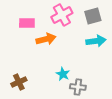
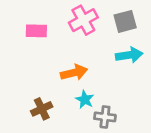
orange arrow: (46, 39) -> (74, 73), moved
brown cross: (19, 82) -> (42, 109), moved

